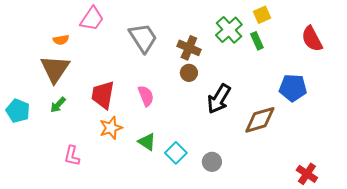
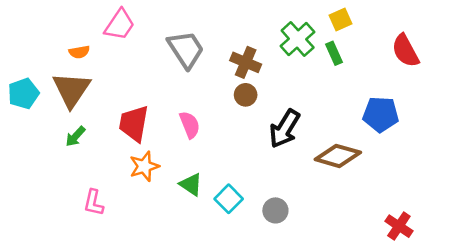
cyan pentagon: (18, 111) -> (23, 94), moved, turned 30
brown diamond: (260, 120) -> (338, 156), turned 32

